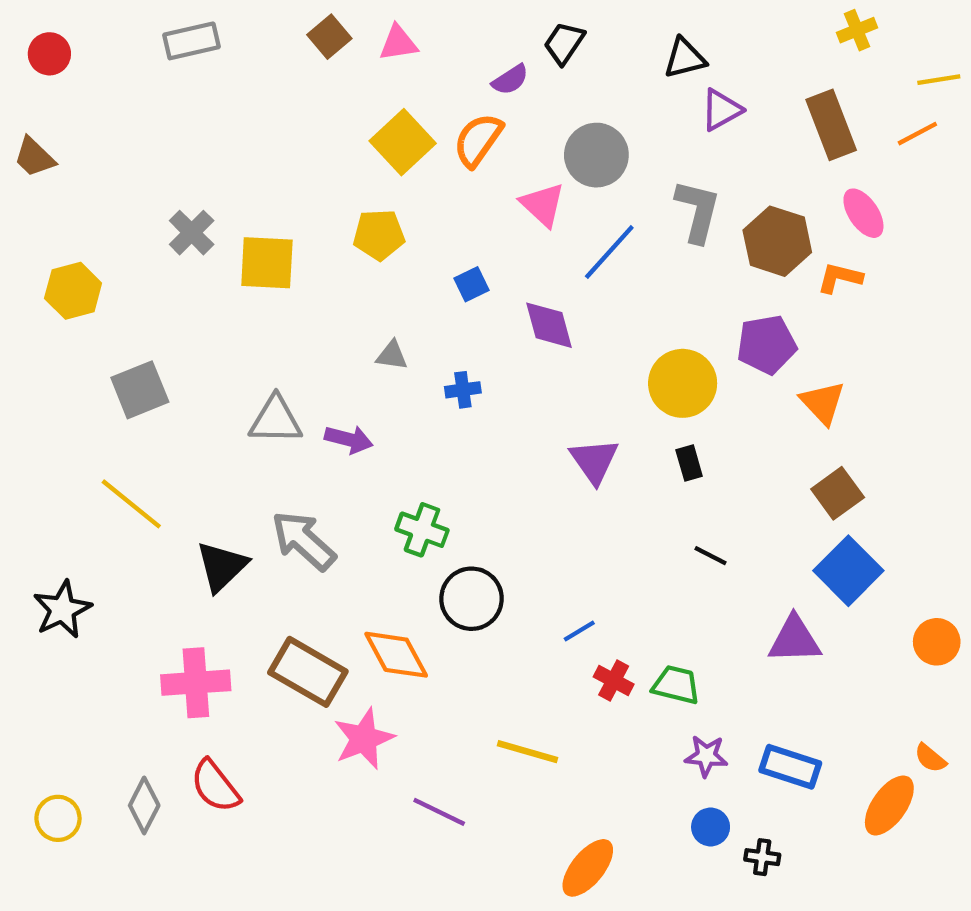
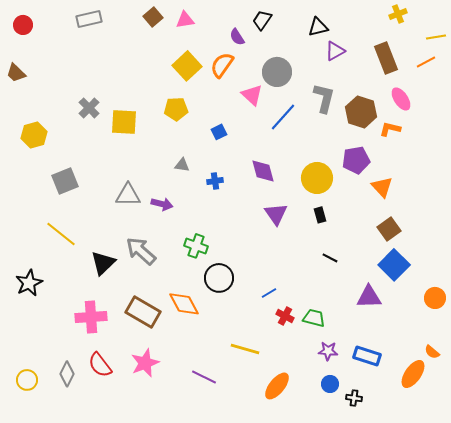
purple semicircle: (510, 80) -> (237, 37), turned 90
purple diamond: (549, 325) -> (263, 171), moved
pink star: (364, 739) -> (145, 363), moved
orange ellipse: (588, 868) -> (277, 386), moved

